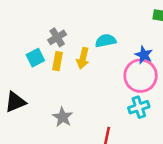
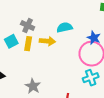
gray cross: (57, 37) -> (28, 26), turned -32
yellow arrow: (83, 58) -> (47, 41), turned -98

